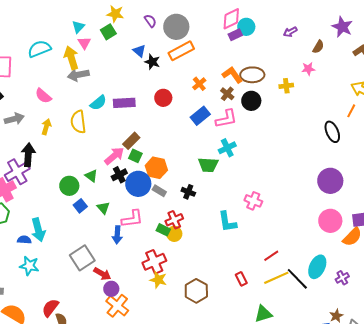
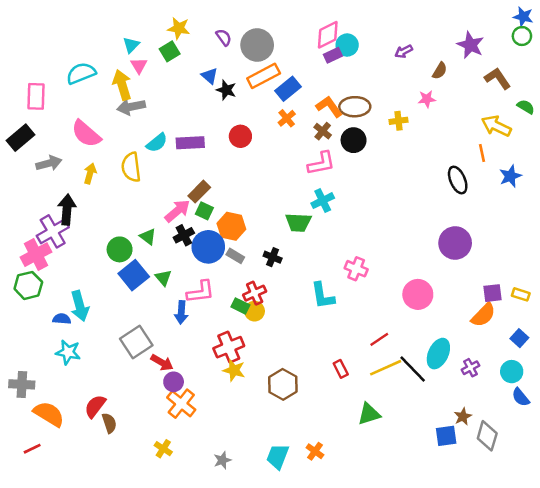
pink semicircle: (43, 96) -> (86, 134), size x1.4
orange line: (351, 111) -> (482, 153), turned -40
blue rectangle: (200, 116) -> (288, 89), moved
blue square: (80, 206) -> (134, 275), size x1.6
pink circle: (330, 221) -> (418, 294), moved

